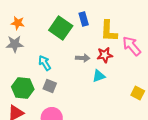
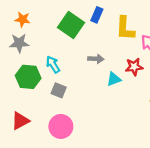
blue rectangle: (84, 19) -> (97, 15), turned 40
red star: (105, 55) -> (134, 67), moved
green hexagon: (23, 88) -> (28, 77), moved

